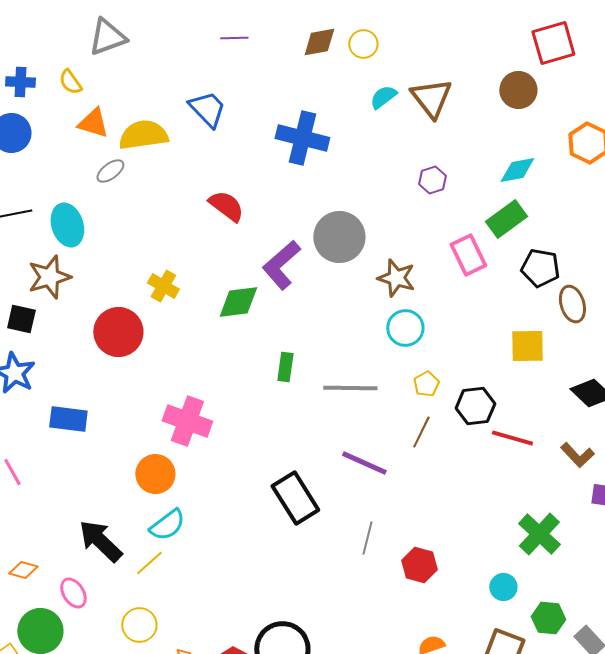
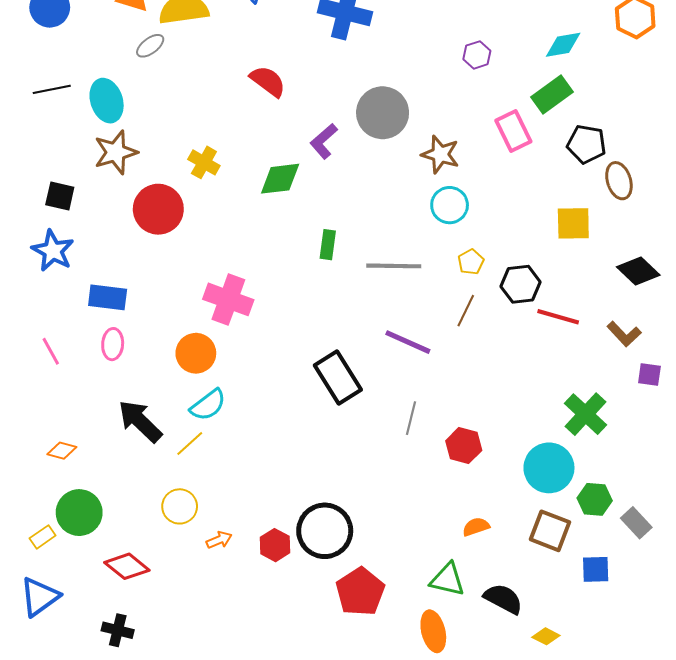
purple L-shape: (281, 265) -> (324, 141), size x0.7
brown star: (49, 277) -> (116, 152), moved
cyan circle: (503, 587) -> (549, 468), size x1.8
pink ellipse: (73, 593) -> (113, 344), moved, turned 36

